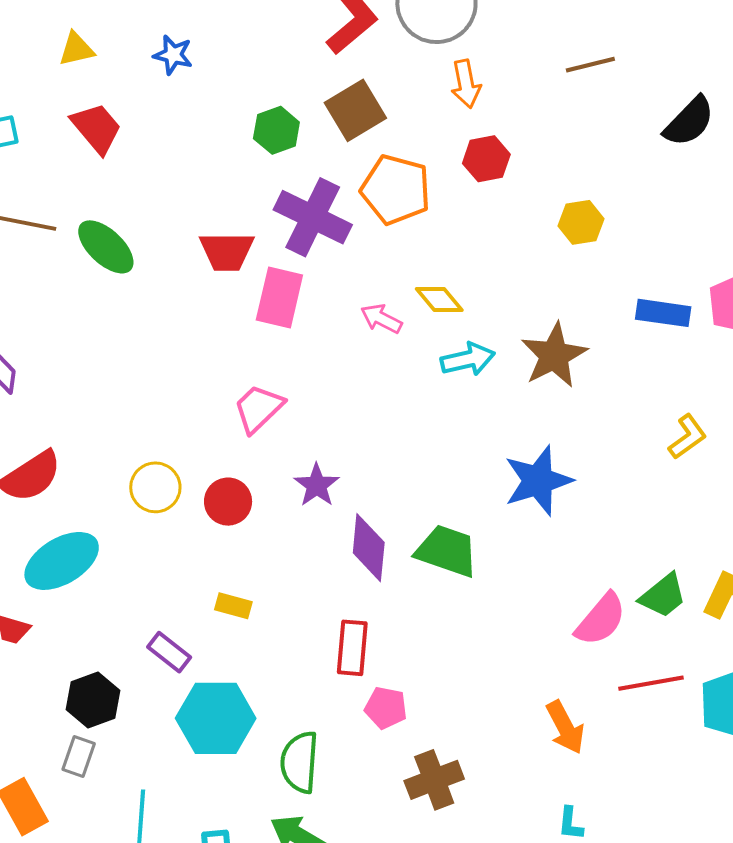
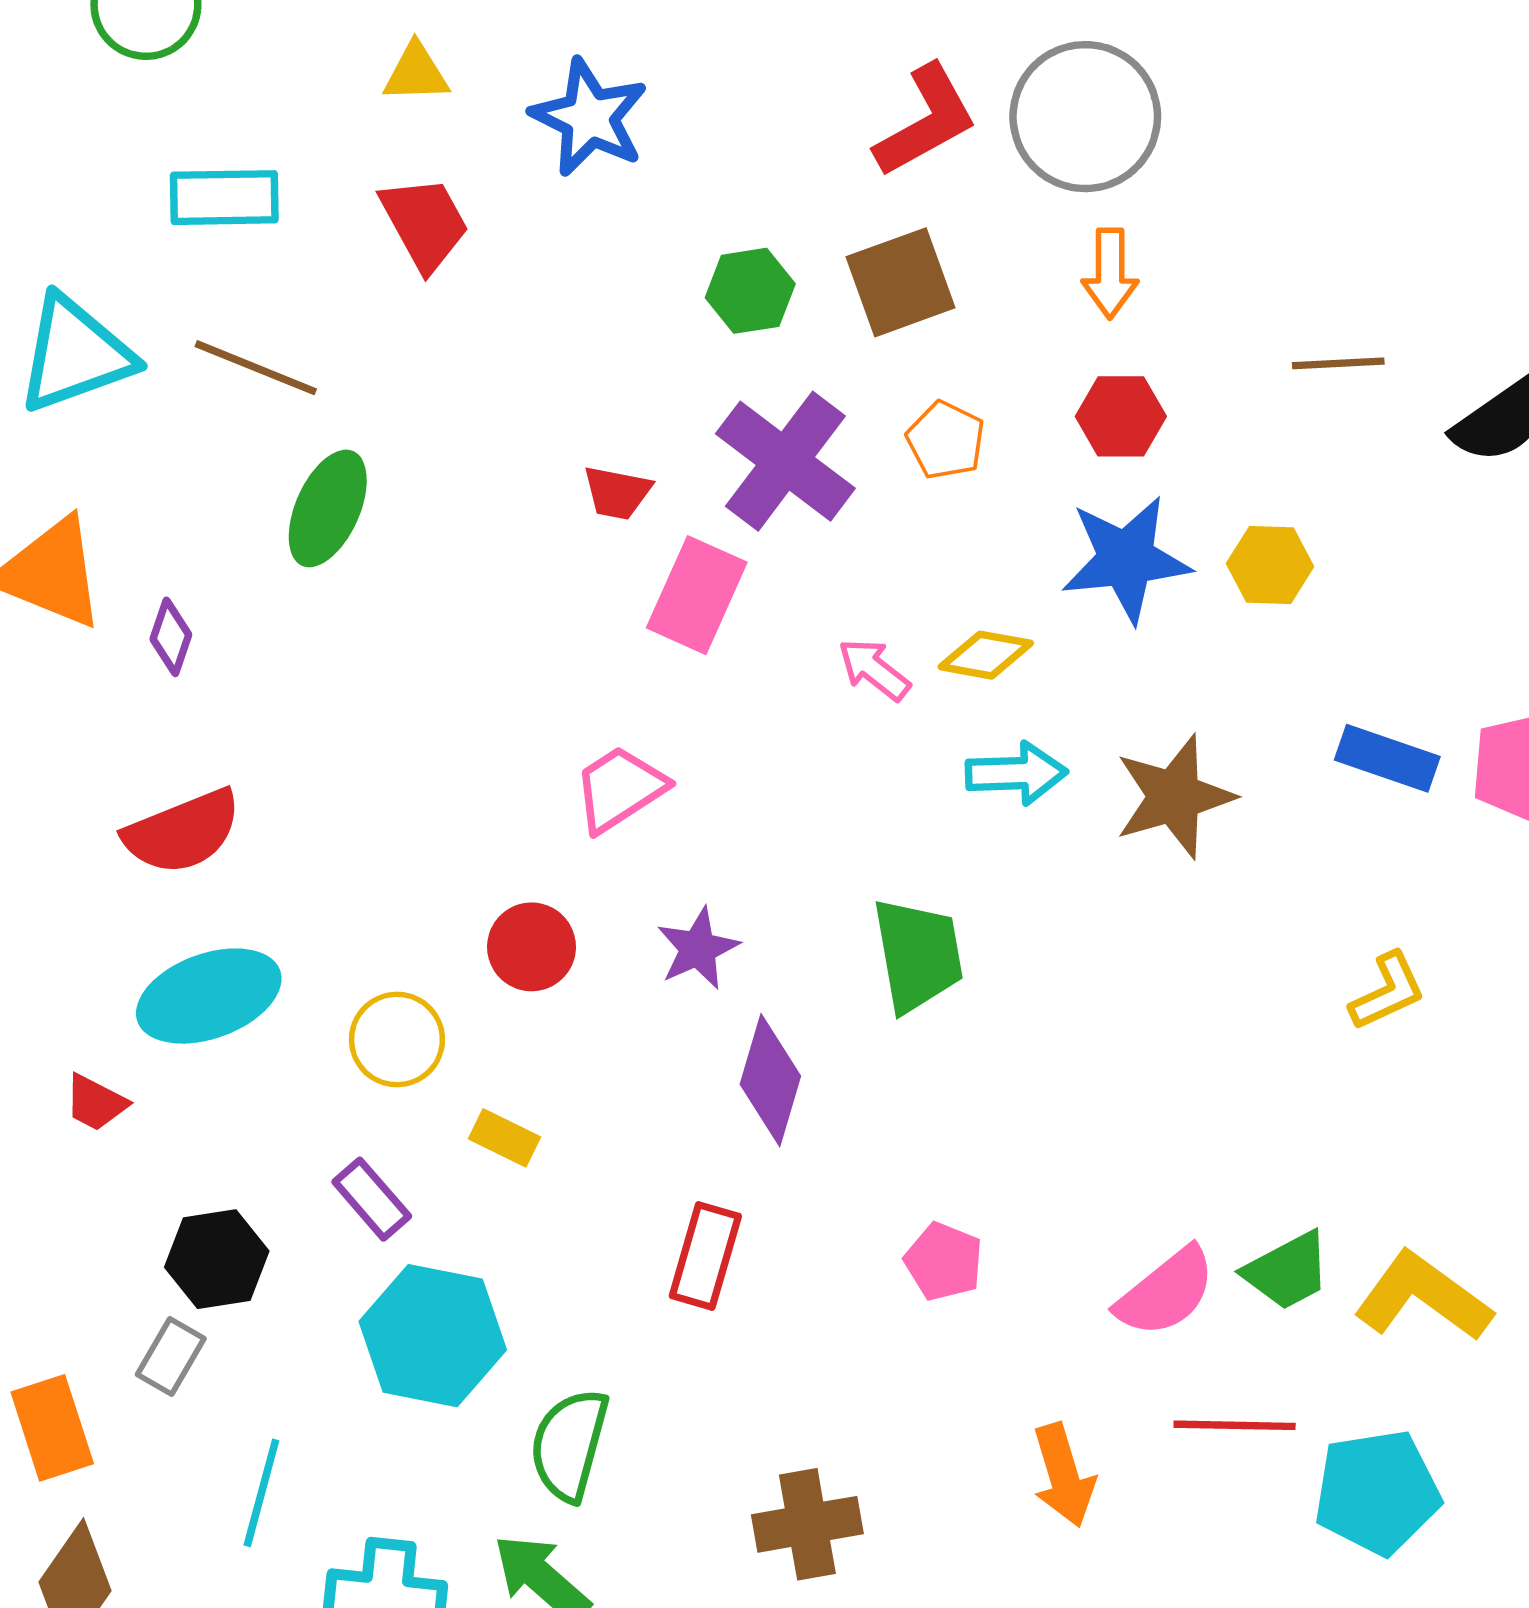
blue star: (173, 55) -> (589, 117), size x1.6
brown line: (590, 65) -> (1338, 363), moved
orange pentagon: (396, 190) -> (946, 440), size x0.6
green ellipse: (106, 247) -> (328, 508), moved, turned 60
red trapezoid: (227, 251) -> (617, 493), size x0.7
yellow diamond: (439, 300) -> (986, 655), turned -51
blue star: (538, 481) -> (1126, 559), moved
yellow circle: (155, 487) -> (397, 1040), moved
green trapezoid: (447, 551) -> (918, 955), moved, turned 50
pink pentagon: (386, 708) -> (944, 1262), moved

